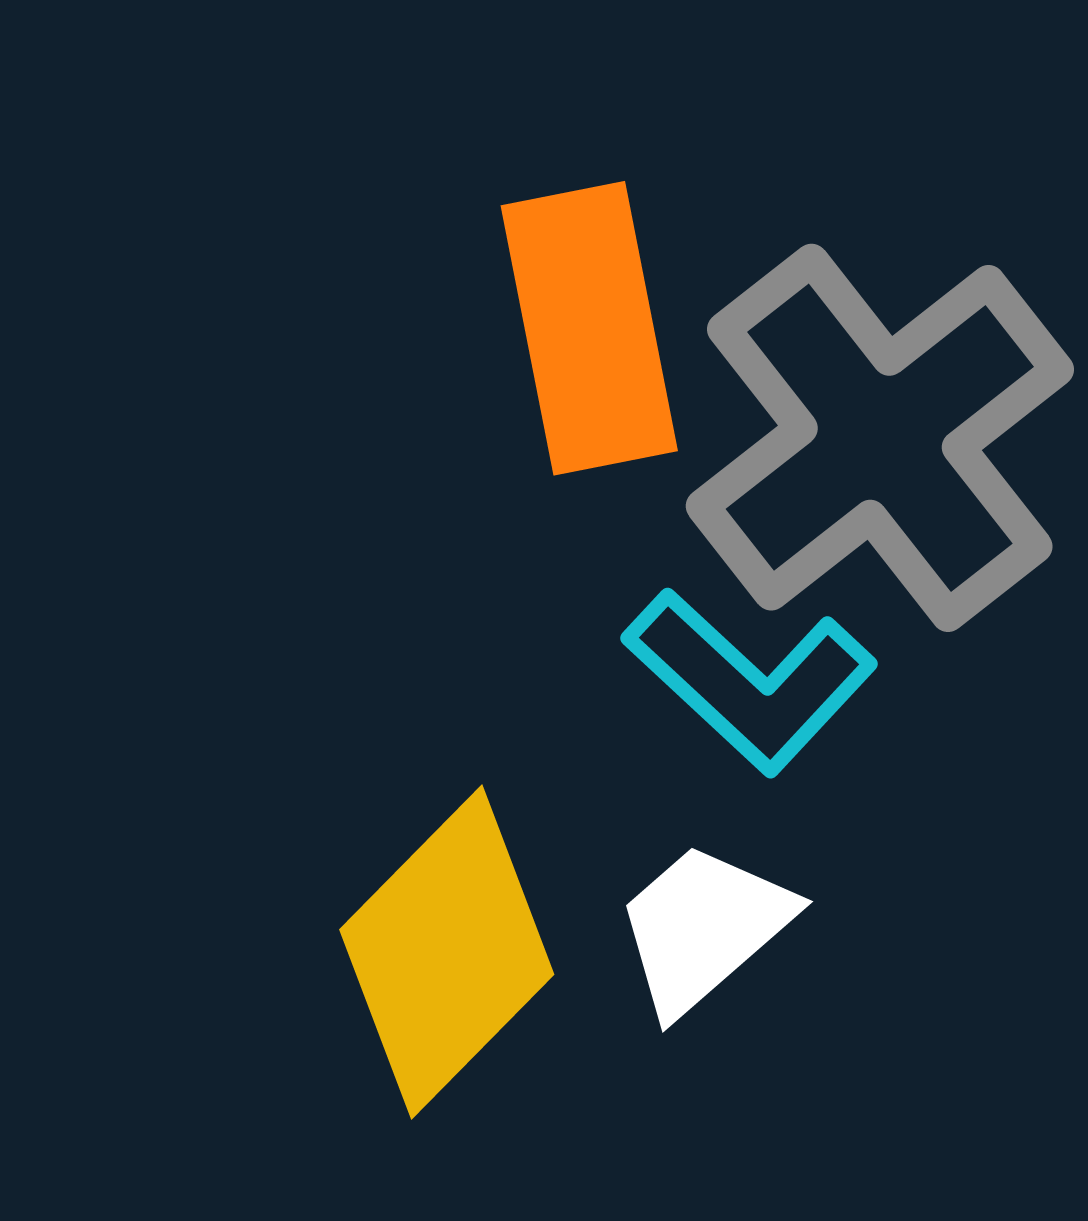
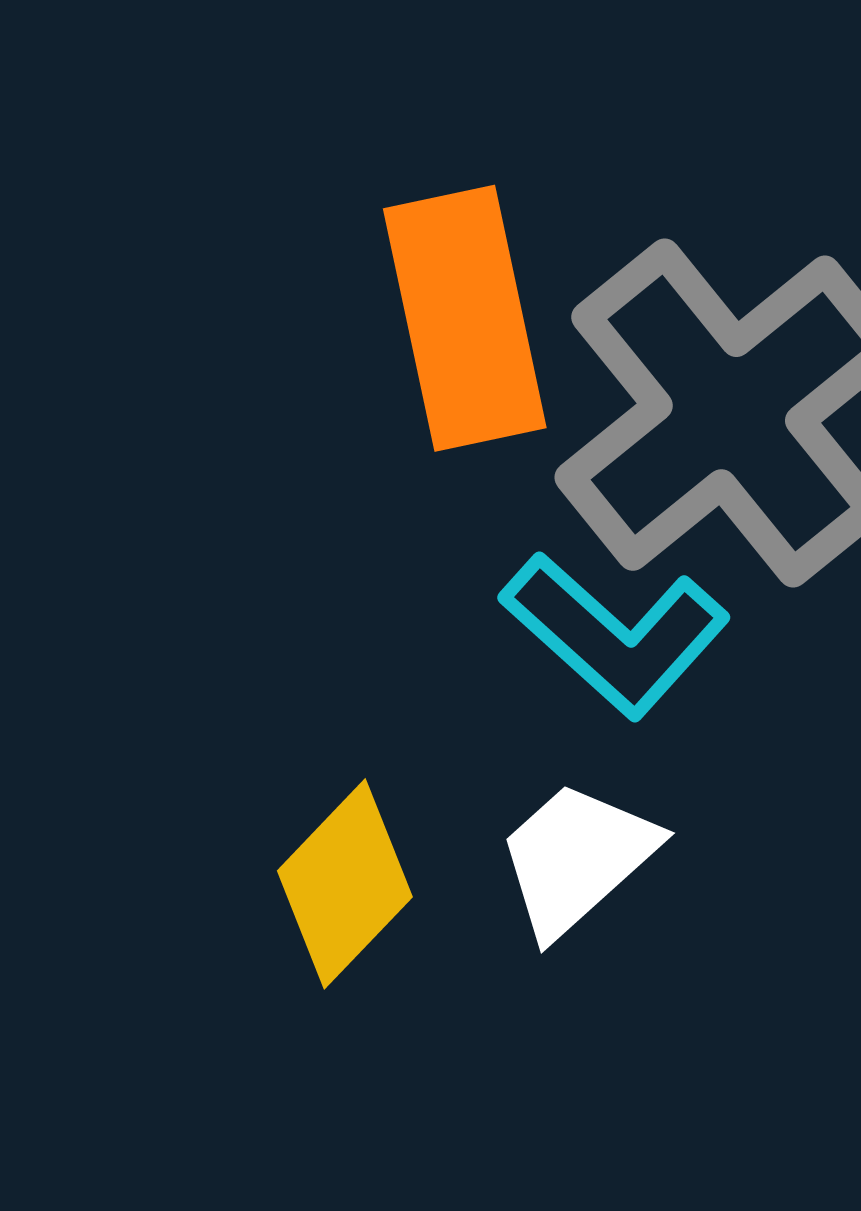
yellow diamond: (447, 952) -> (345, 884), size x0.7

